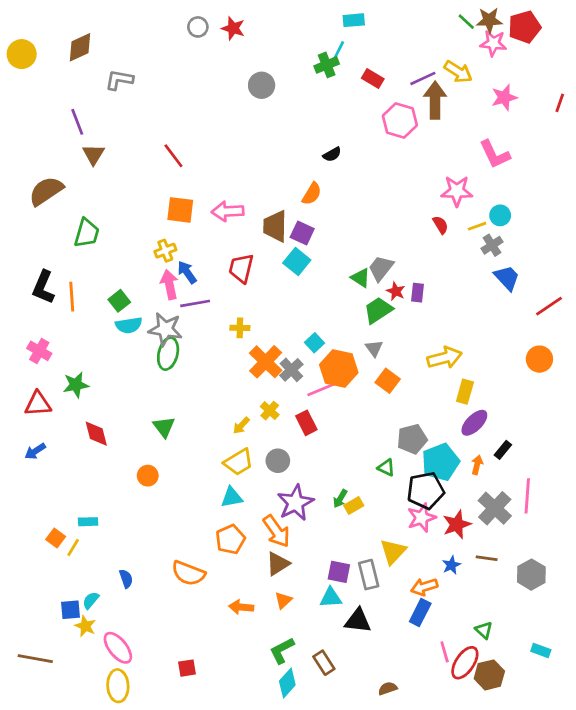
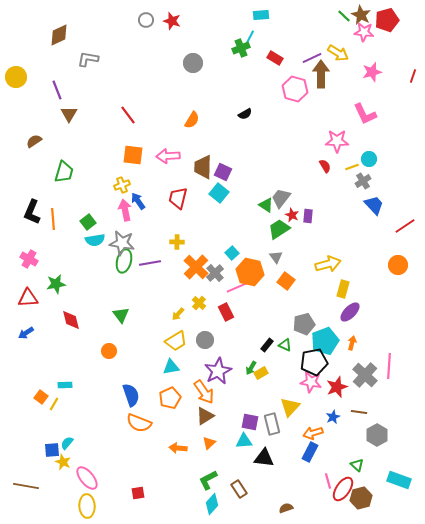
brown star: (489, 20) -> (361, 15), turned 30
yellow circle: (22, 54) -> (16, 77), moved
brown semicircle: (46, 191) -> (34, 141), size x0.6
orange semicircle: (312, 194) -> (192, 120), moved
purple line: (195, 303) -> (150, 263), moved
black rectangle: (503, 450) -> (267, 345), moved
pink star: (422, 518) -> (311, 382), turned 30
gray hexagon: (531, 575) -> (377, 435), moved
blue semicircle: (126, 579) -> (131, 395), moved, size x1.6
cyan rectangle: (541, 650) -> (399, 480), size x1.6

